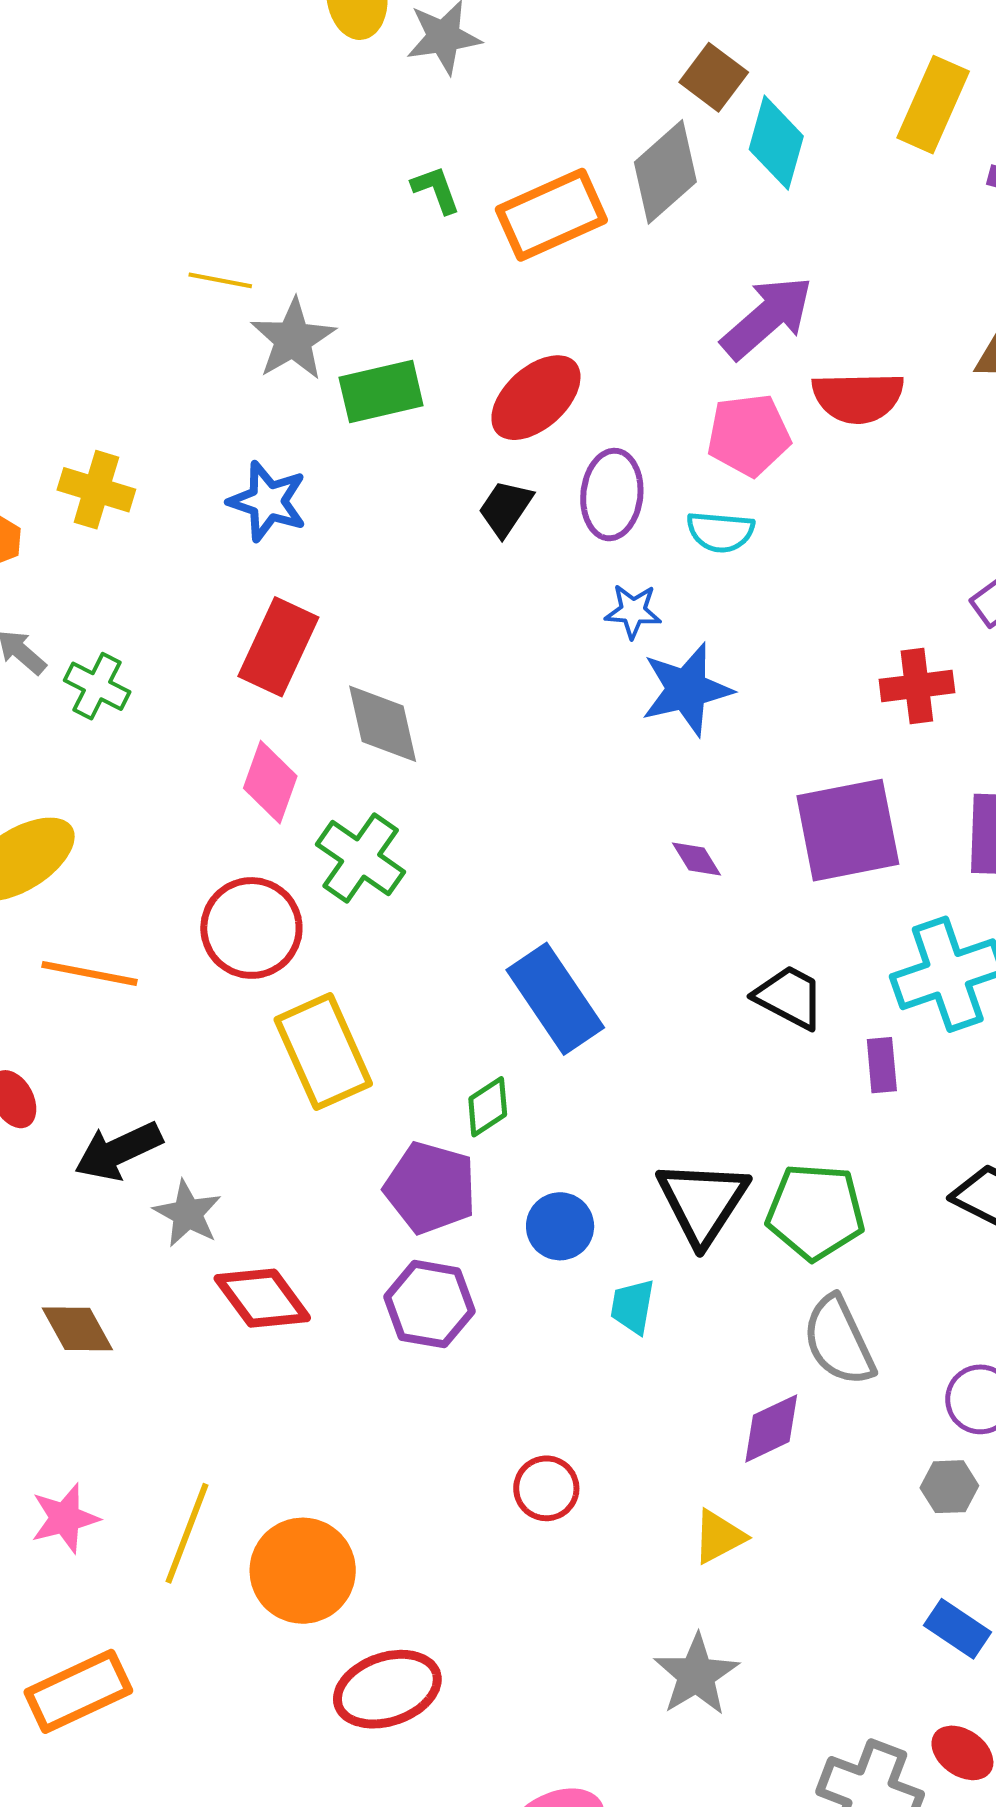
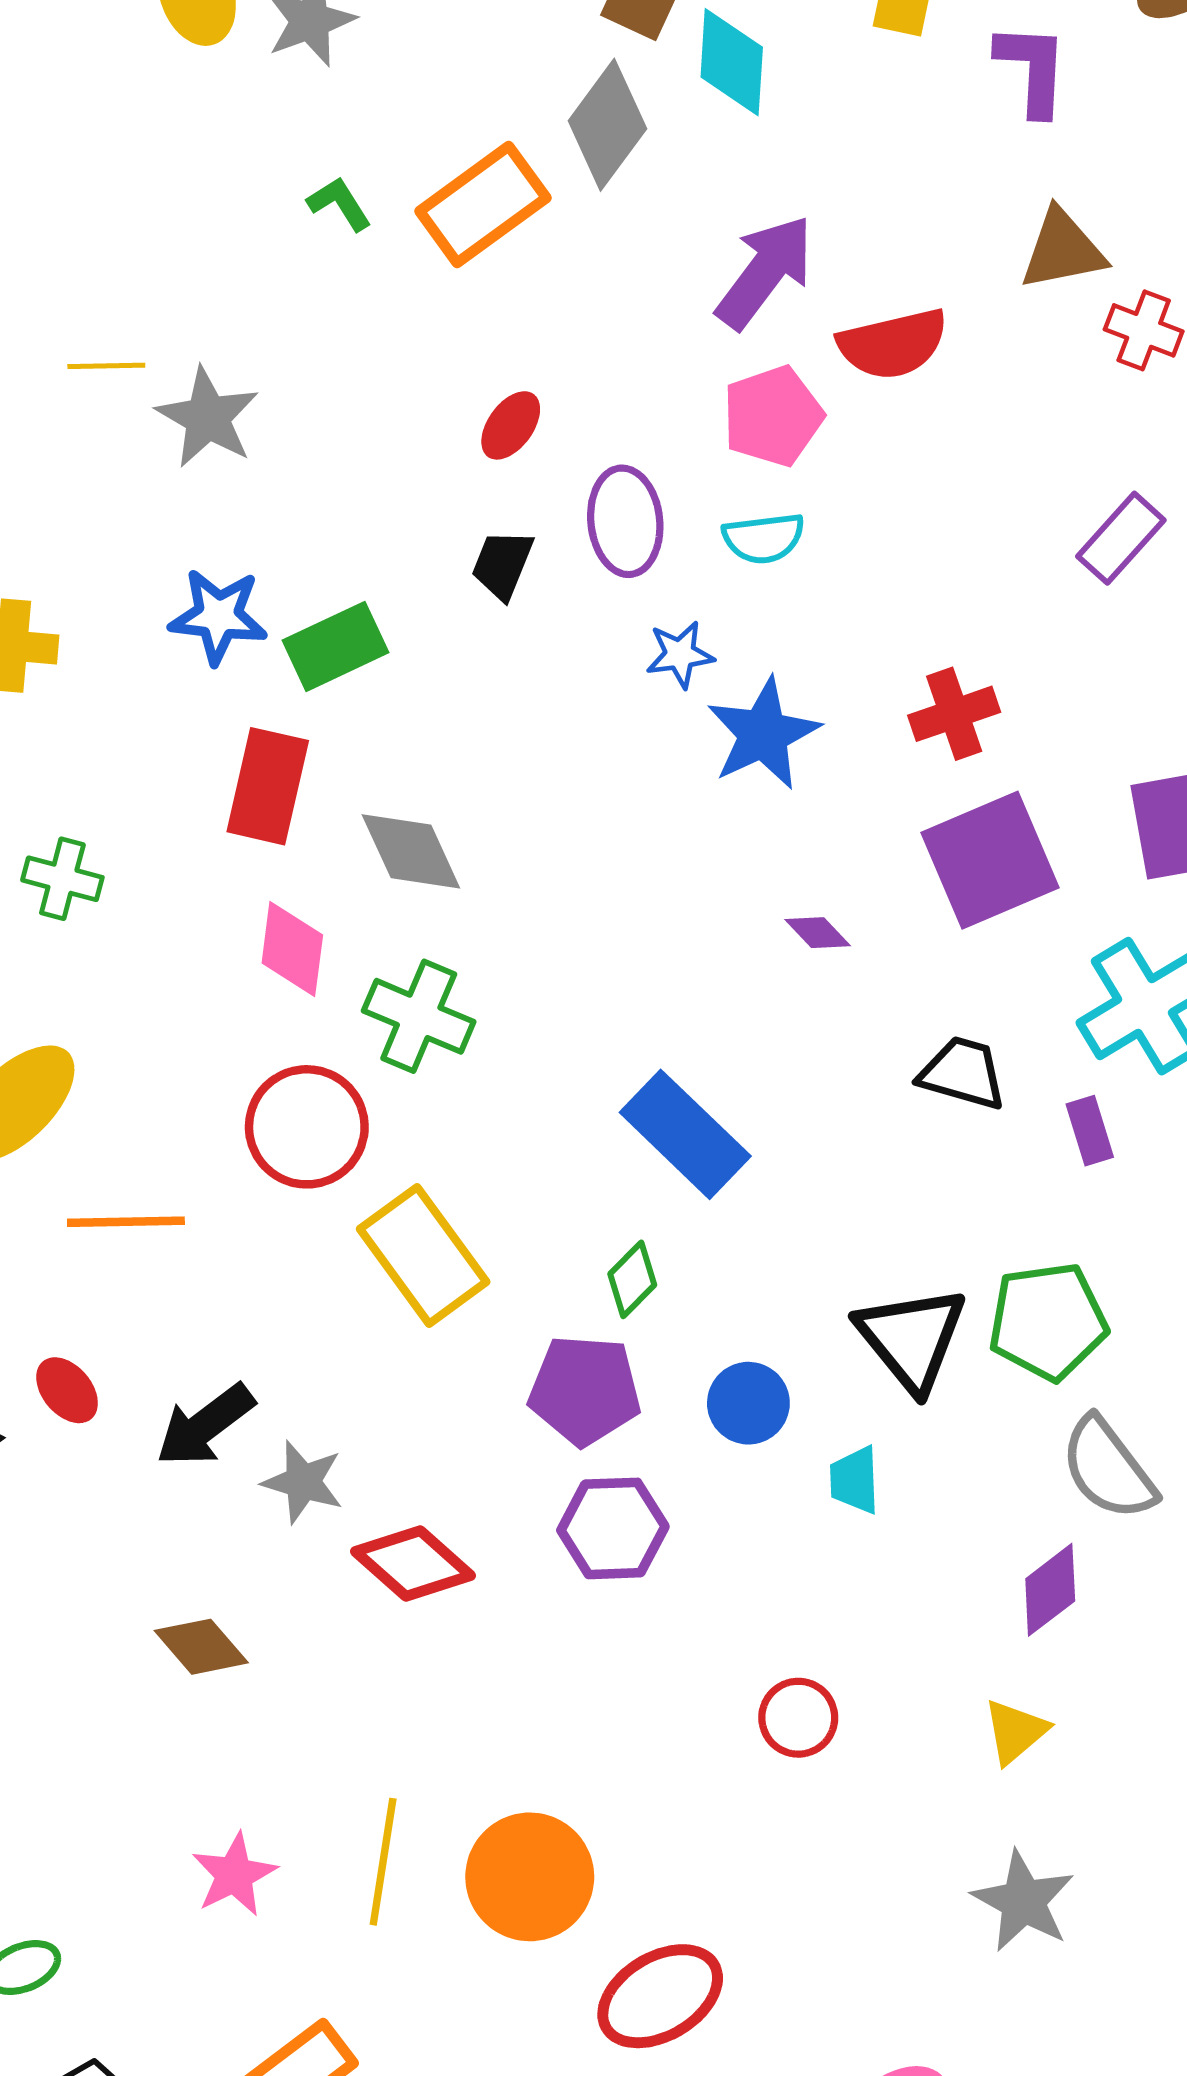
green rectangle: (381, 392) -> (335, 646), moved
red ellipse: (536, 398) -> (511, 425), size x0.6
red cross: (917, 686) -> (954, 714), moved

